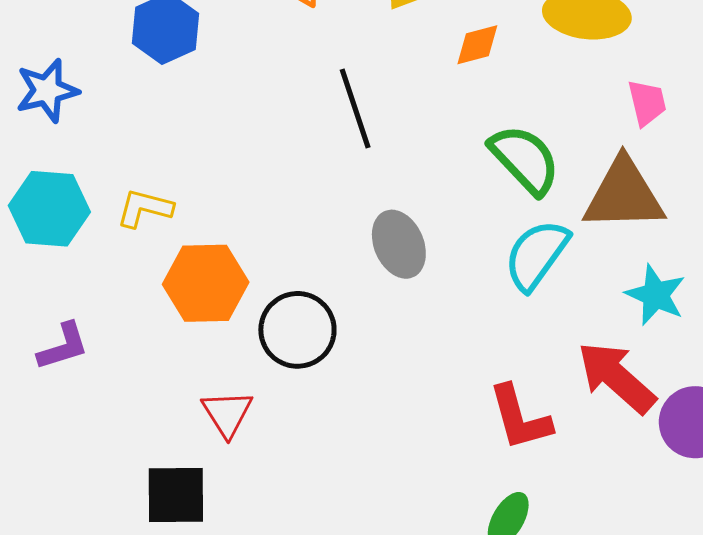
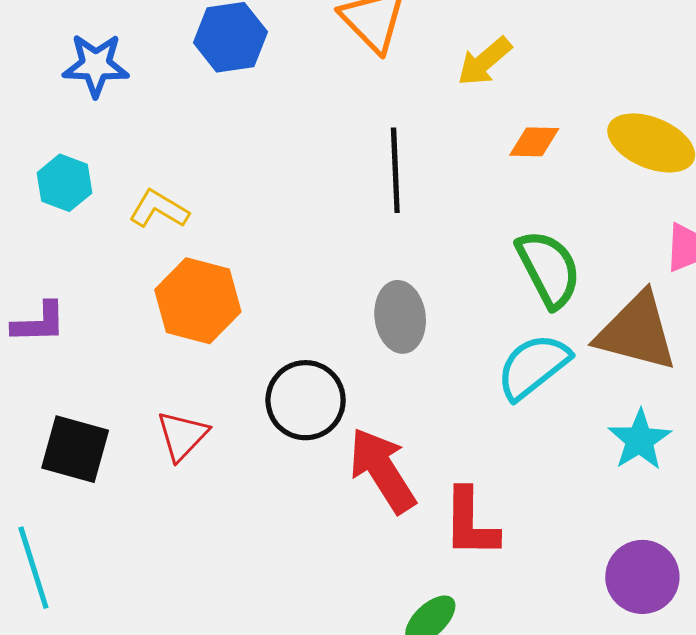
cyan hexagon: (49, 209) -> (65, 183), size x0.7
black circle: (297, 330) -> (306, 400), moved
red arrow: (617, 377) -> (382, 470), moved
black square: (176, 495) -> (75, 449), moved

